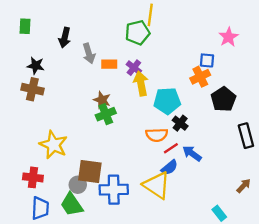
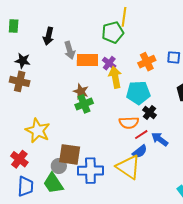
orange rectangle: (109, 64) -> (87, 60), size x1.5
orange cross: (200, 77) -> (147, 62), moved
red cross: (33, 177) -> (19, 159), turned 30

